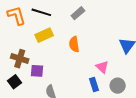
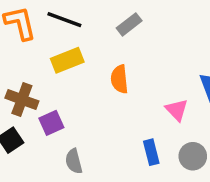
pink triangle: (102, 67) -> (177, 110), moved
purple square: (37, 71) -> (51, 123), turned -32

